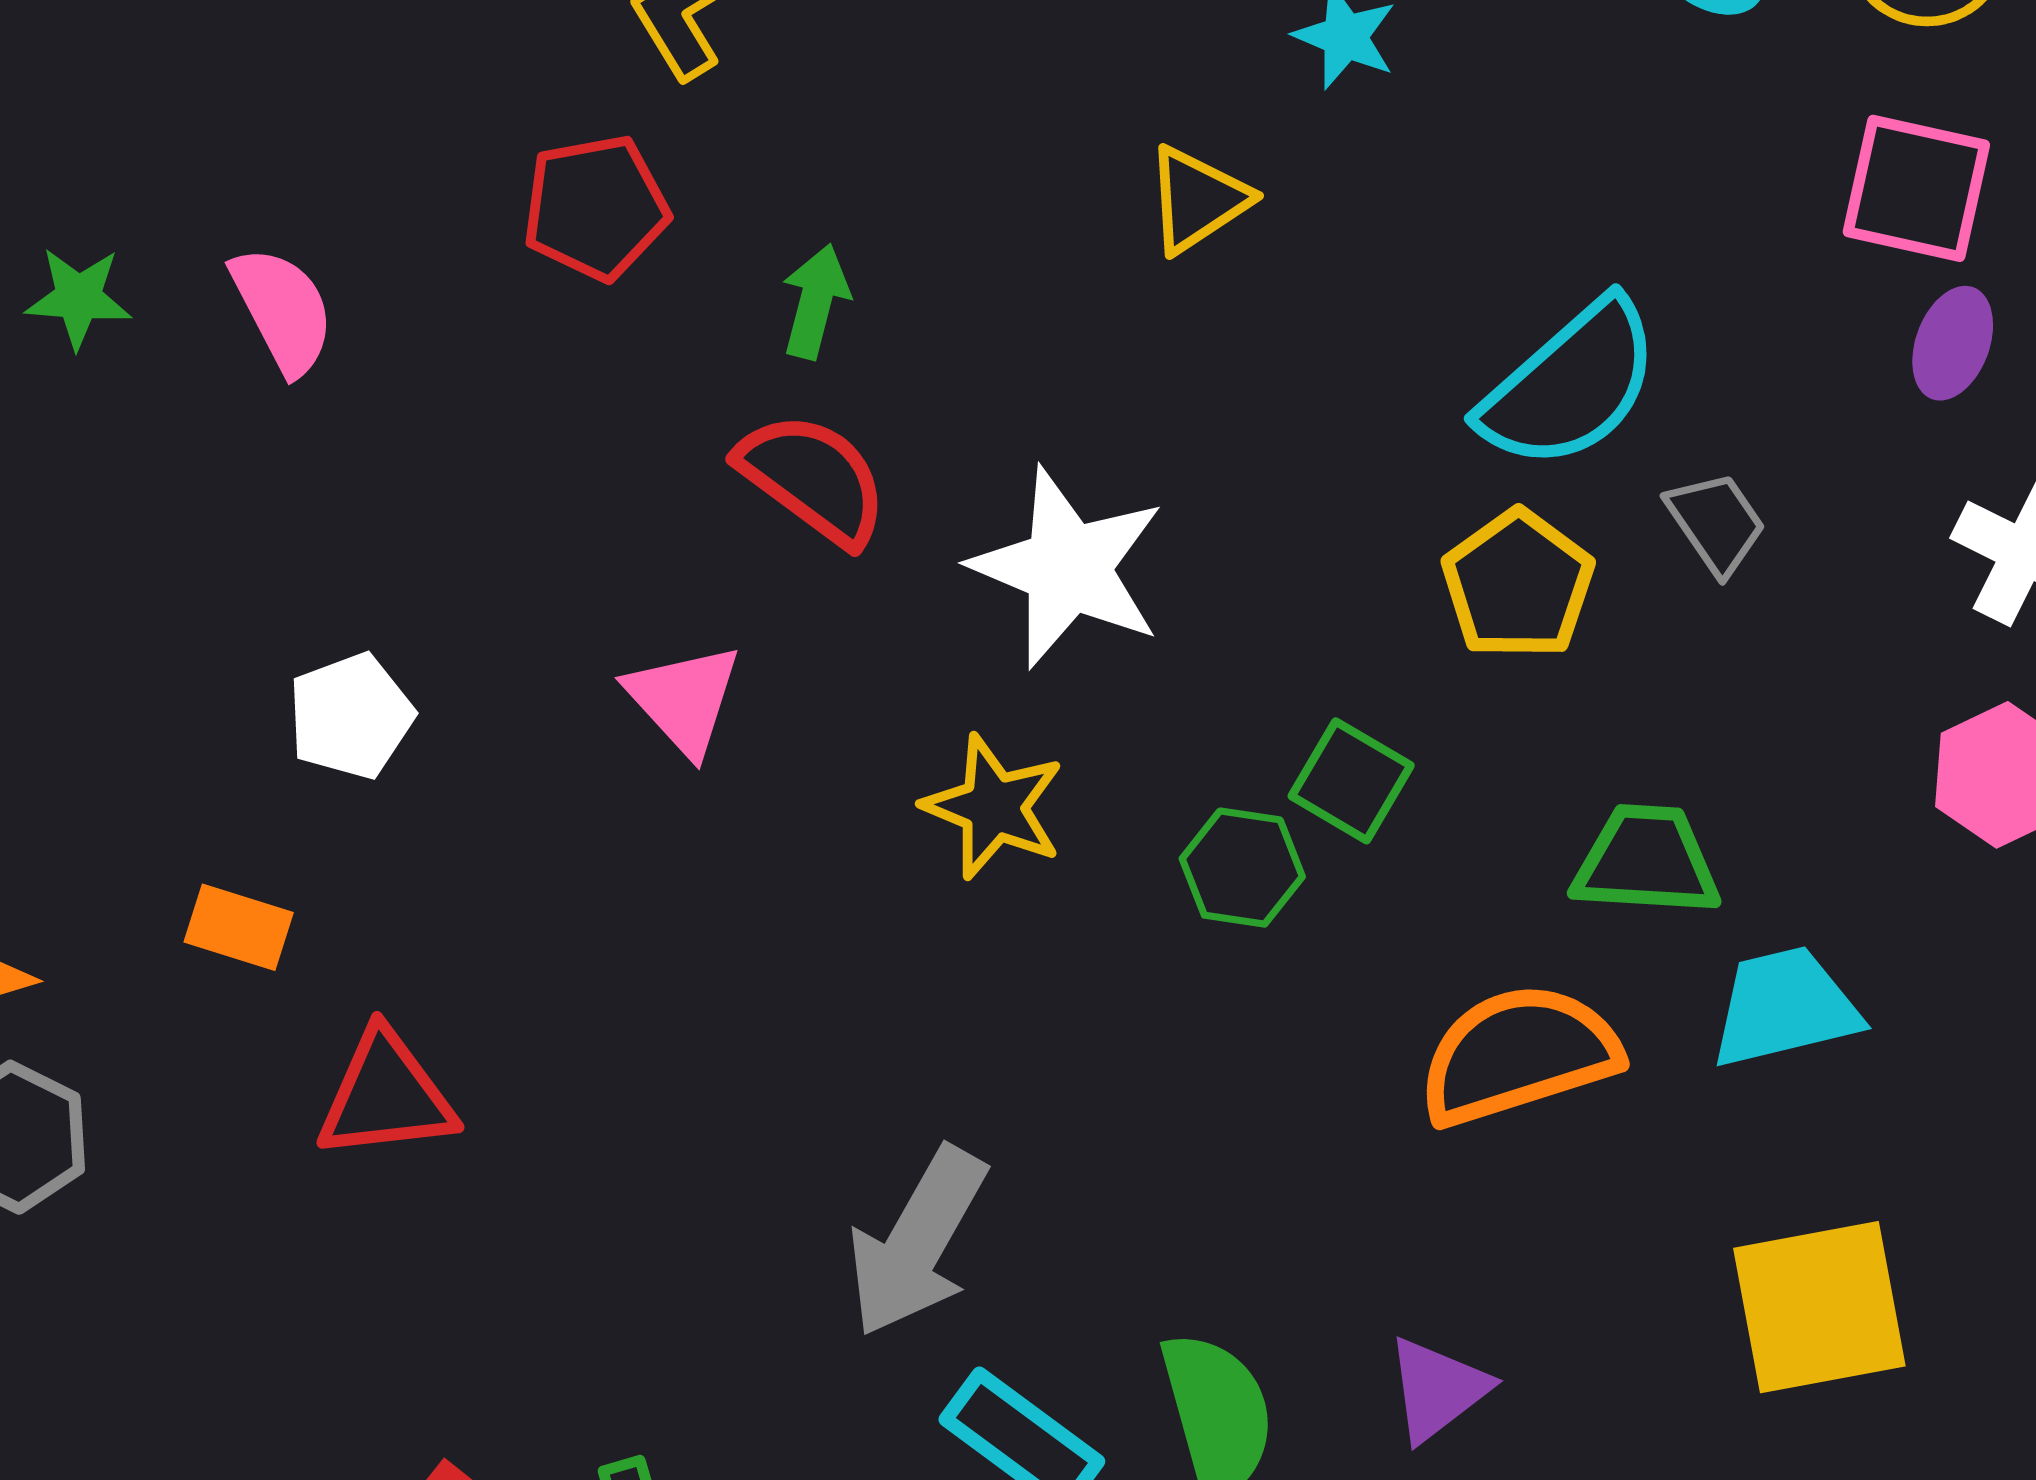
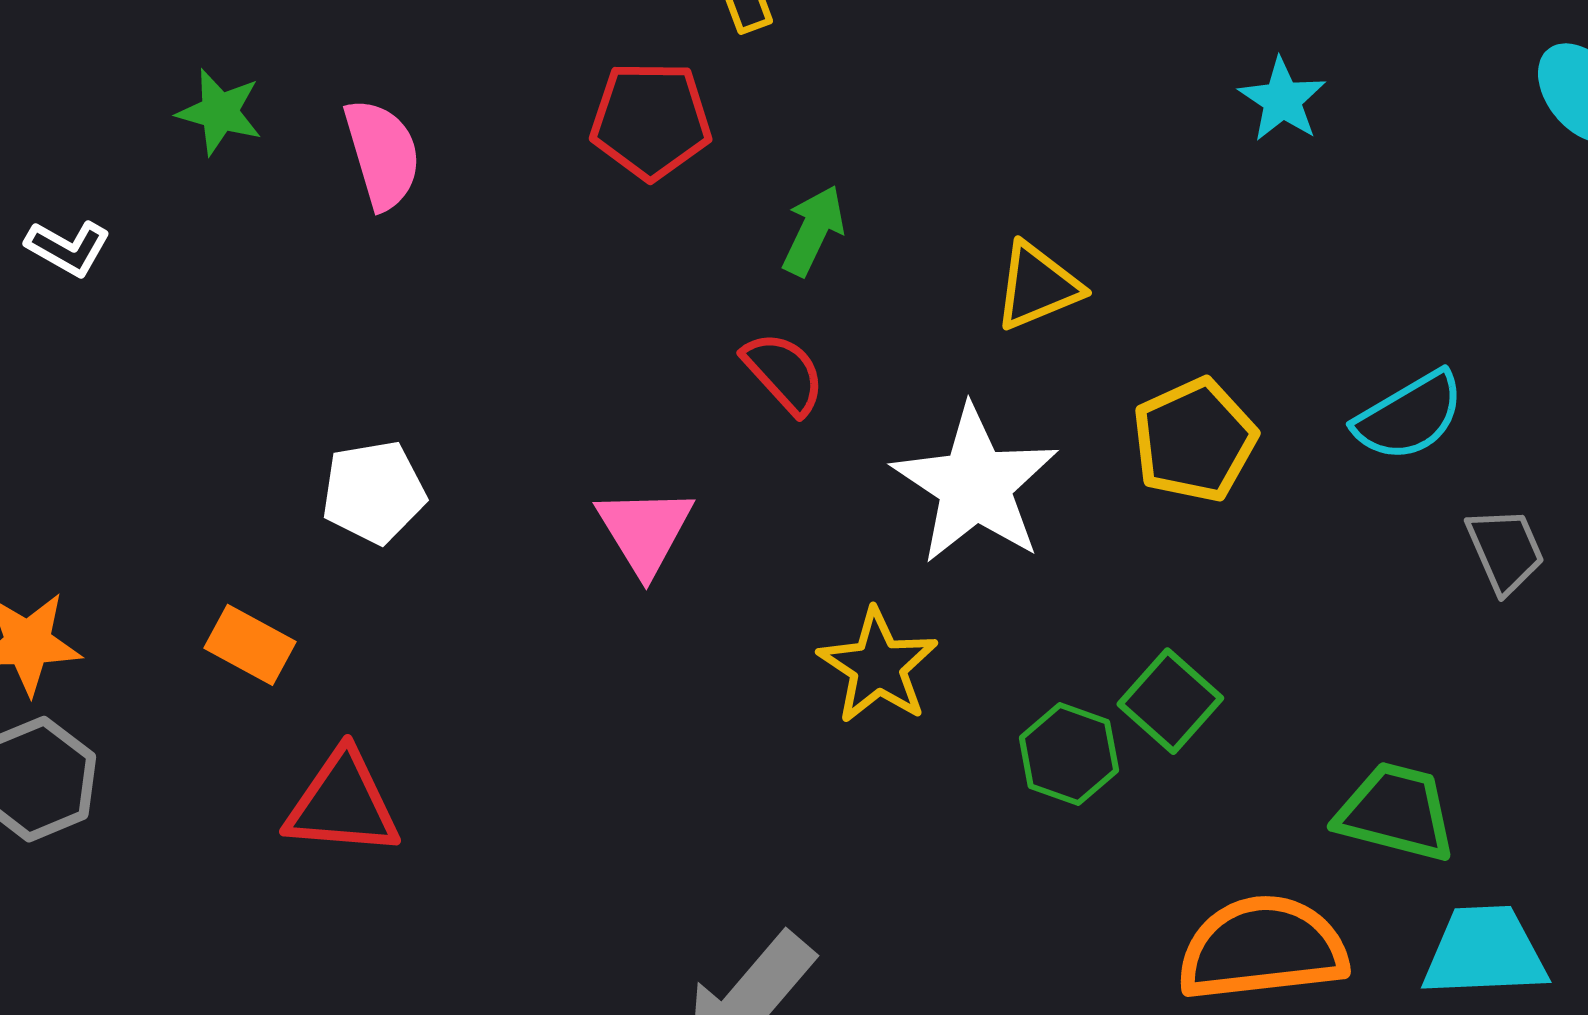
yellow triangle: (1197, 200) -> (1037, 286), moved
cyan semicircle: (1570, 385) -> (1409, 416), size x0.7
red semicircle: (813, 478) -> (784, 373), size x0.7
yellow pentagon: (1518, 585) -> (1194, 440), moved

